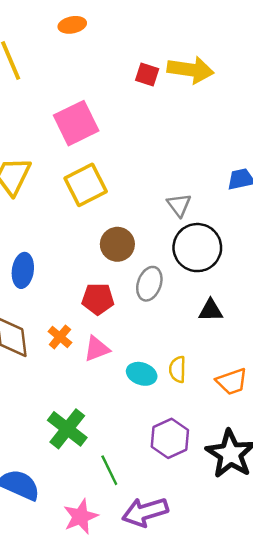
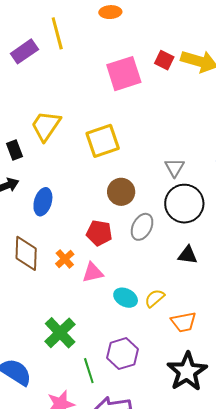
pink square: (76, 123) -> (124, 74), moved
yellow semicircle: (178, 369) -> (155, 298), turned 40
orange trapezoid: (232, 382) -> (184, 322), moved
purple hexagon: (170, 438) -> (122, 354), moved

